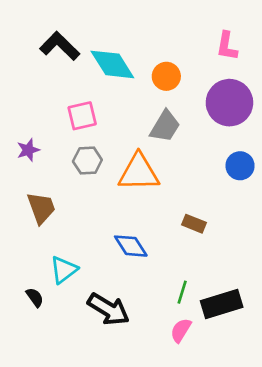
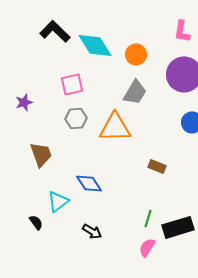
purple star: (28, 150) -> (24, 102), moved
blue diamond: (131, 246) -> (89, 183), moved
black arrow: (108, 309) -> (92, 231), size x0.6

